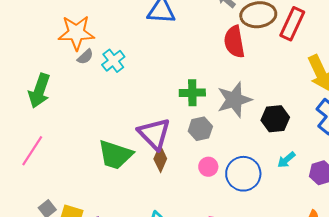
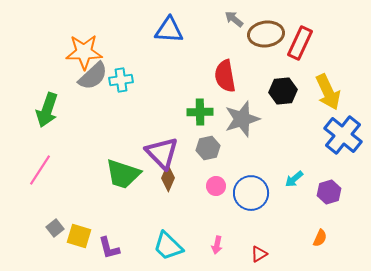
red semicircle: (234, 42) -> (225, 76), moved
gray semicircle: (85, 57) -> (93, 76), size x1.8
cyan cross: (113, 61) -> (121, 80), turned 30
black hexagon: (275, 119) -> (283, 91), moved

